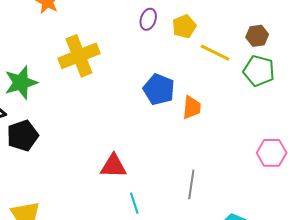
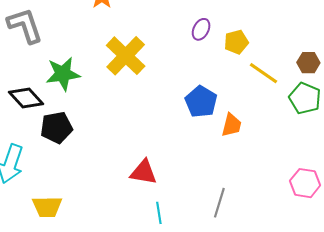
yellow cross: (79, 56) -> (126, 56), turned -33

